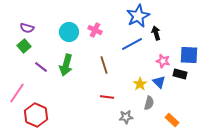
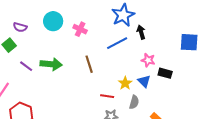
purple semicircle: (27, 28) -> (20, 27), moved
cyan circle: (69, 32) -> (53, 21), moved
blue square: (189, 55) -> (189, 42), moved
green arrow: (66, 65) -> (51, 64), turned -100
red line: (107, 97) -> (107, 96), moved

